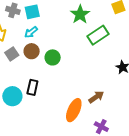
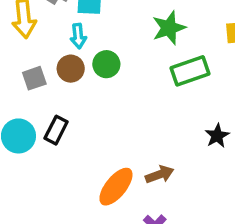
cyan arrow: (31, 32) -> (78, 36), turned -72
gray square: (12, 54) -> (34, 78), moved
green circle: (53, 57) -> (106, 64), moved

